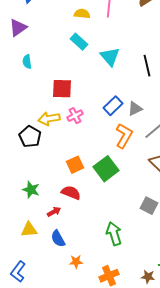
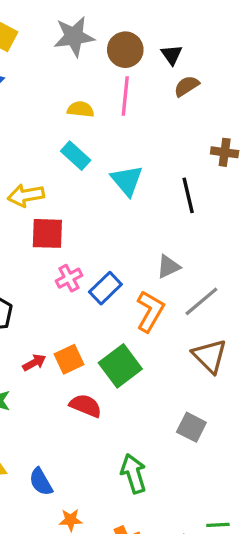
blue rectangle: (113, 106) -> (105, 288), moved
yellow arrow: (49, 119) -> (26, 195), moved
red semicircle: (71, 193) -> (86, 406), moved
red arrow: (54, 212) -> (34, 363), moved

